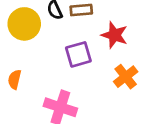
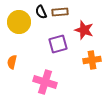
orange cross: (126, 77) -> (92, 60), turned 30

